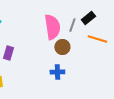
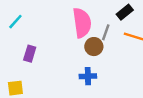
gray line: (72, 25) -> (106, 32), moved

